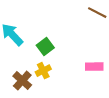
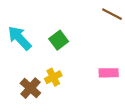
green square: (45, 47) -> (59, 40), moved

